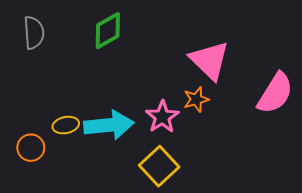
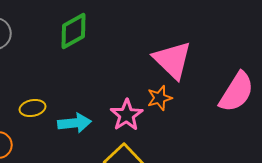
yellow ellipse: (66, 125) -> (33, 108), moved
cyan arrow: (109, 125) -> (75, 123), size x0.7

